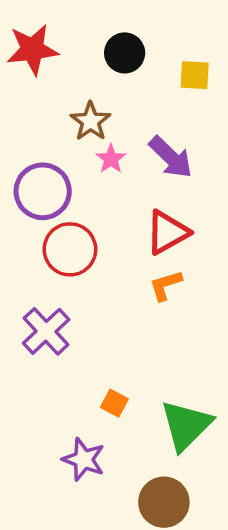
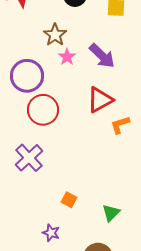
orange L-shape: (166, 285) -> (120, 125), moved
green triangle: (186, 425) -> (111, 213), size x0.6
purple star: (84, 459) -> (51, 233), size x0.7

